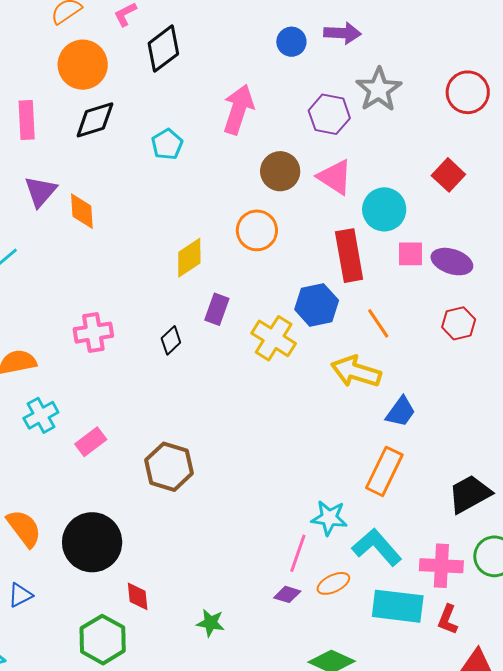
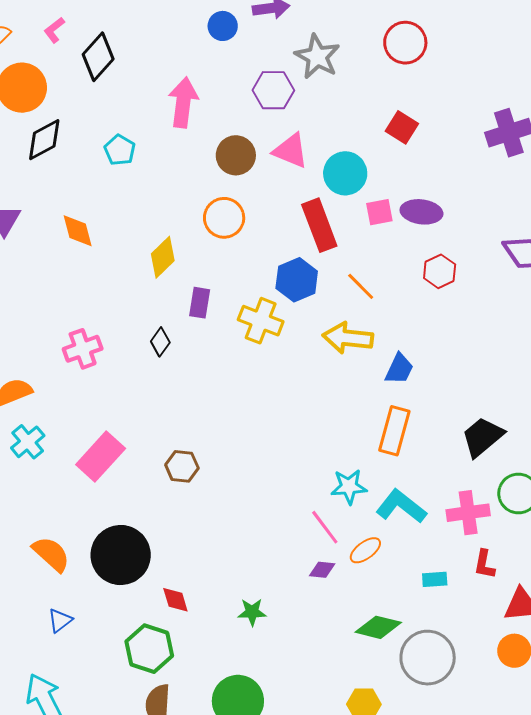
orange diamond: (82, 211) -> (78, 231), moved
cyan cross: (41, 415) -> (28, 442), moved
pink rectangle: (91, 442) -> (101, 457), size x1.6
brown hexagon: (169, 467) -> (182, 466), size x0.7
pink line: (298, 553) -> (325, 527), turned -45
cyan rectangle: (398, 606) -> (435, 579), moved, size x0.5

